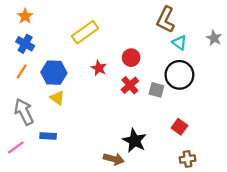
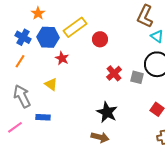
orange star: (25, 16) -> (38, 13), moved
red circle: (131, 58) -> (100, 39), moved
red star: (99, 68) -> (62, 58), moved
blue hexagon: (54, 73) -> (48, 37), moved
black star: (135, 141) -> (107, 112), moved

